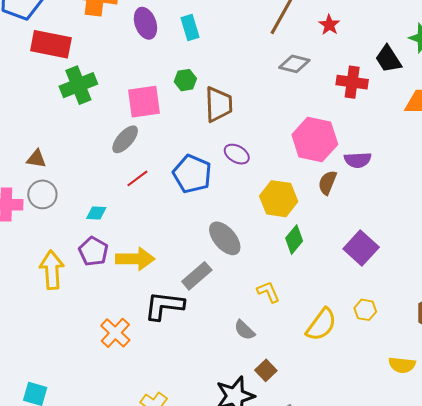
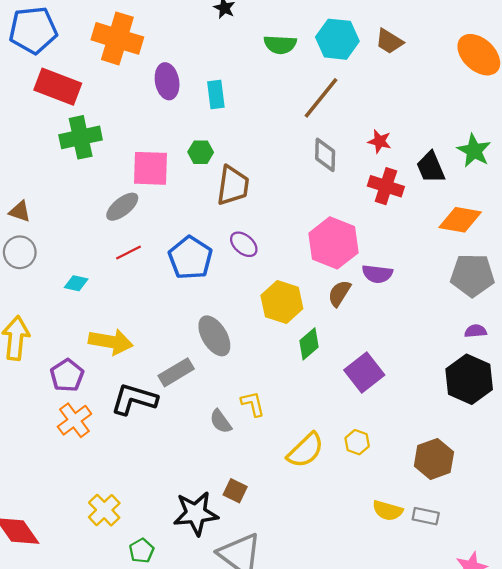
red star: (329, 25) -> (380, 141), moved, turned -30
gray diamond: (294, 64) -> (325, 155), turned 68
green diamond: (294, 240) -> (309, 344), moved
purple pentagon: (93, 251) -> (67, 375), moved
gray semicircle: (244, 330) -> (221, 421), moved
brown square: (266, 370) -> (235, 491), turned -30

